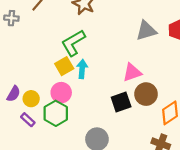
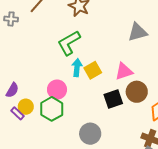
yellow square: (64, 66) -> (93, 70), moved
yellow circle: (31, 99) -> (26, 107), moved
purple rectangle: (28, 120) -> (18, 113), moved

